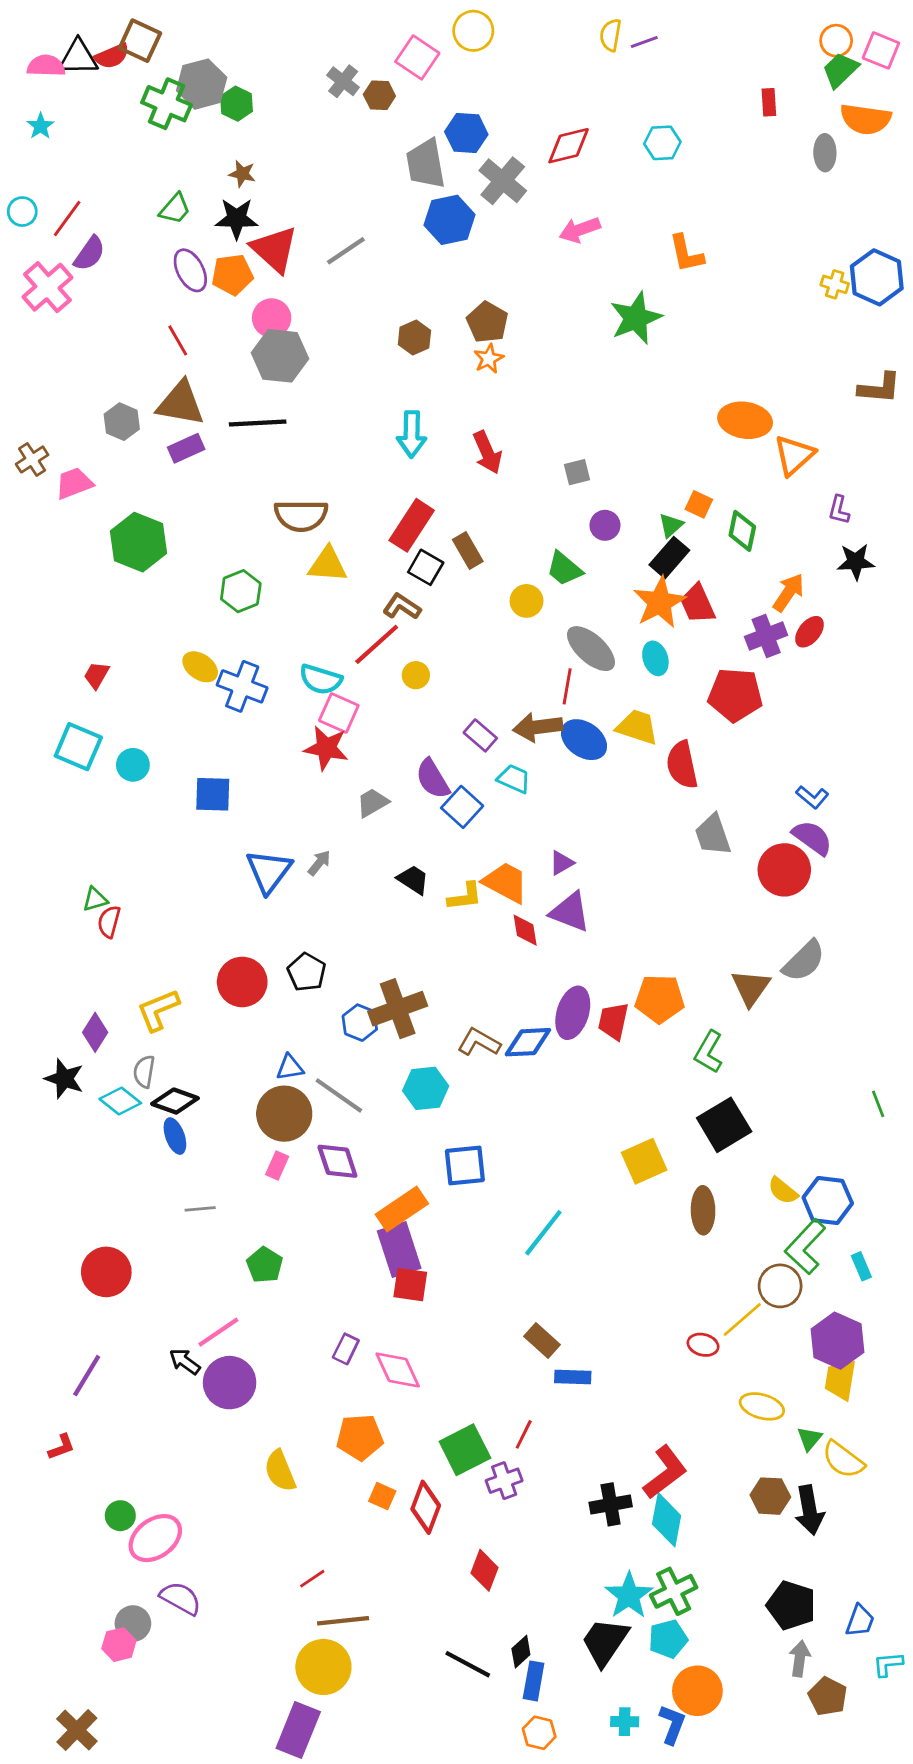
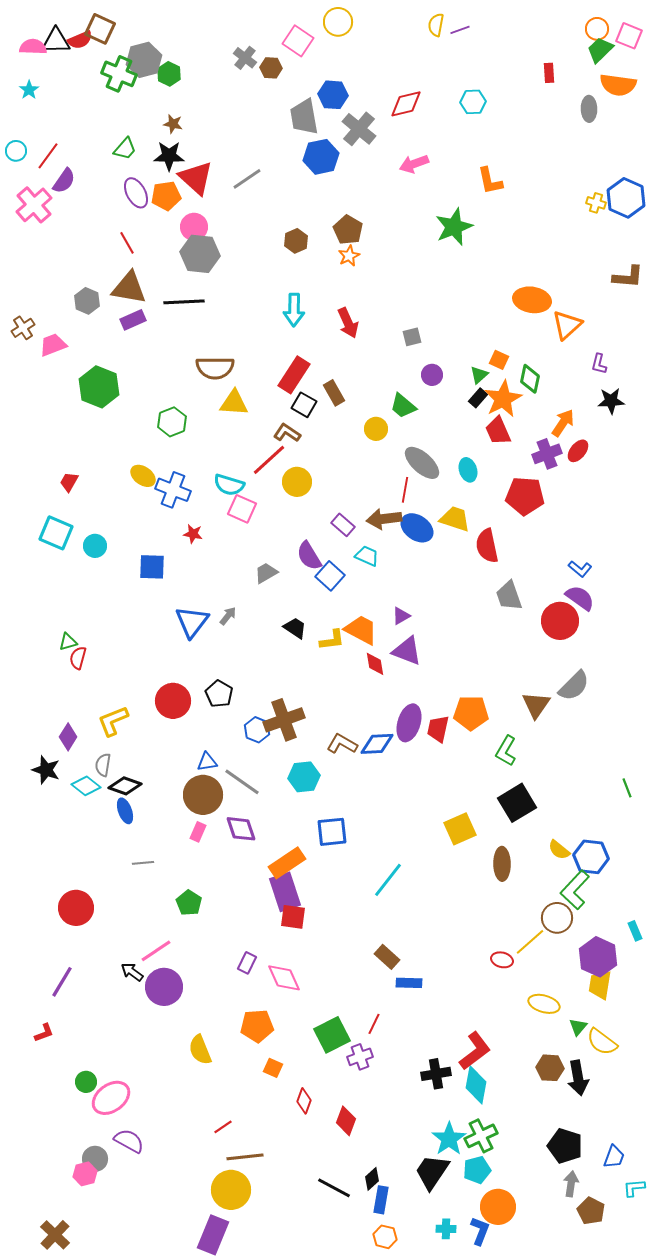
black rectangle: (669, 558) -> (478, 398), size x0.7
orange star: (660, 602) -> (503, 399), moved
yellow circle: (416, 675) -> (297, 482), size x1.5
red star: (326, 748) -> (193, 534), moved, size x0.6
cyan rectangle: (861, 1266) -> (635, 931), moved
red diamond: (426, 1507) -> (304, 1101), moved, size x0.7

